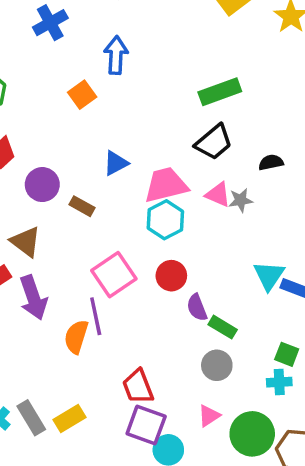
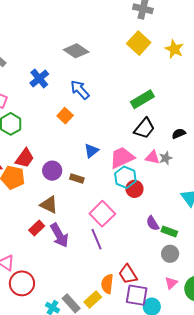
blue arrow: (116, 55) -> (80, 90), turned -35
red circle: (171, 276) -> (134, 189), moved
orange semicircle: (76, 337) -> (107, 284), moved

